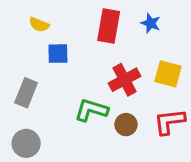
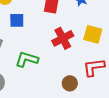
green L-shape: (91, 110) -> (27, 59), moved
brown circle: (126, 125) -> (70, 83), moved

